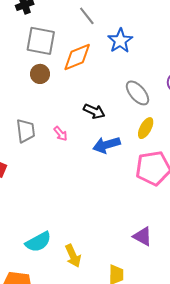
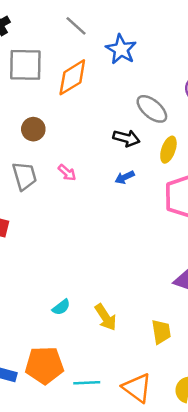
brown circle: (40, 74) -> (33, 129), moved
black arrow: (94, 111) -> (126, 138), moved
blue arrow: (107, 145) -> (125, 177), size x0.6
cyan semicircle: (38, 242) -> (61, 307), size x0.6

